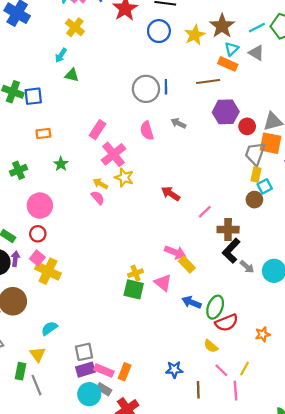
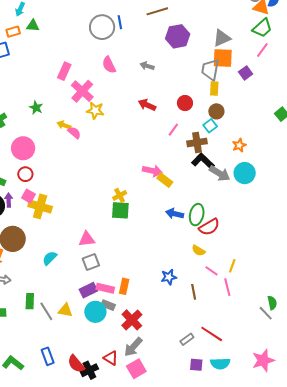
gray arrow: (178, 123) -> (147, 66), moved
red circle: (247, 126) -> (185, 103), moved
orange rectangle: (43, 133) -> (13, 32), moved
yellow arrow: (100, 184) -> (64, 125), moved
cyan square: (265, 186) -> (210, 126), moved
red arrow: (171, 194) -> (147, 105), moved
black L-shape: (231, 251) -> (203, 161), turned 100
gray arrow: (247, 267) -> (220, 173), size x1.5
pink triangle: (163, 283) -> (87, 239), moved, turned -36
orange star: (263, 334) -> (239, 145), moved
gray square: (84, 352) -> (91, 262), moved
yellow triangle: (38, 354) -> (65, 310), moved, turned -35

